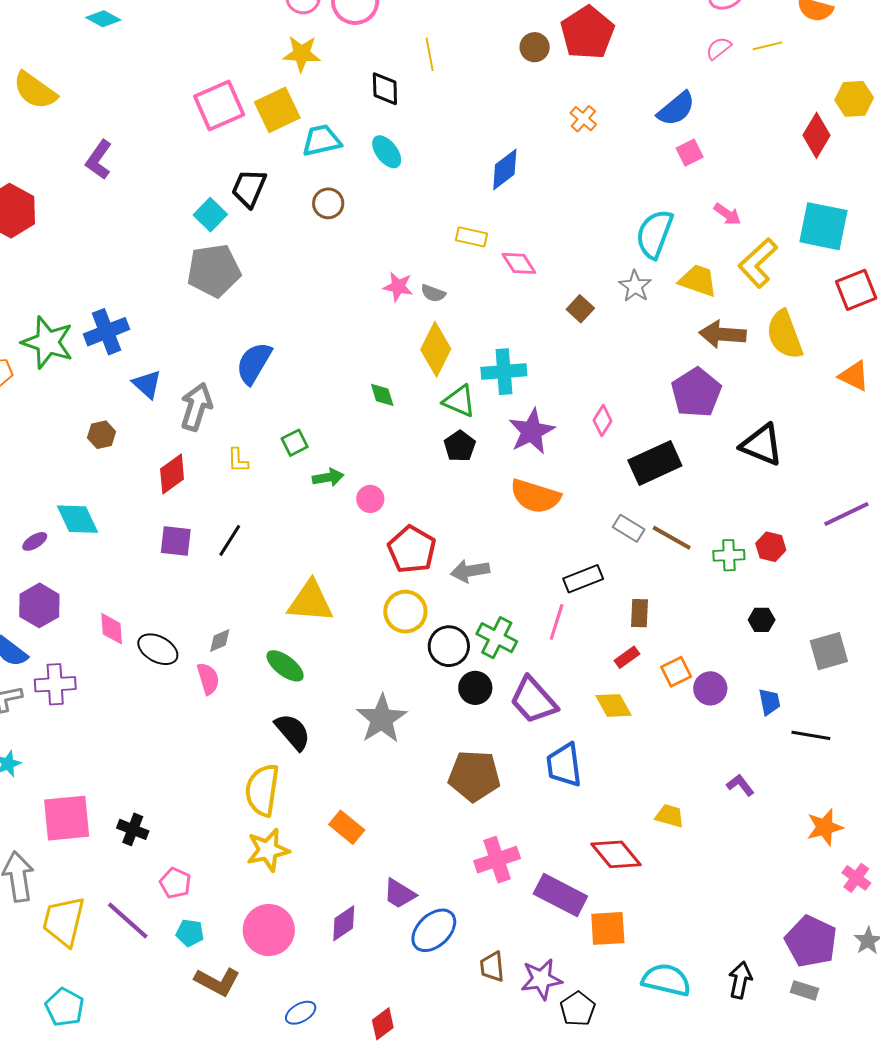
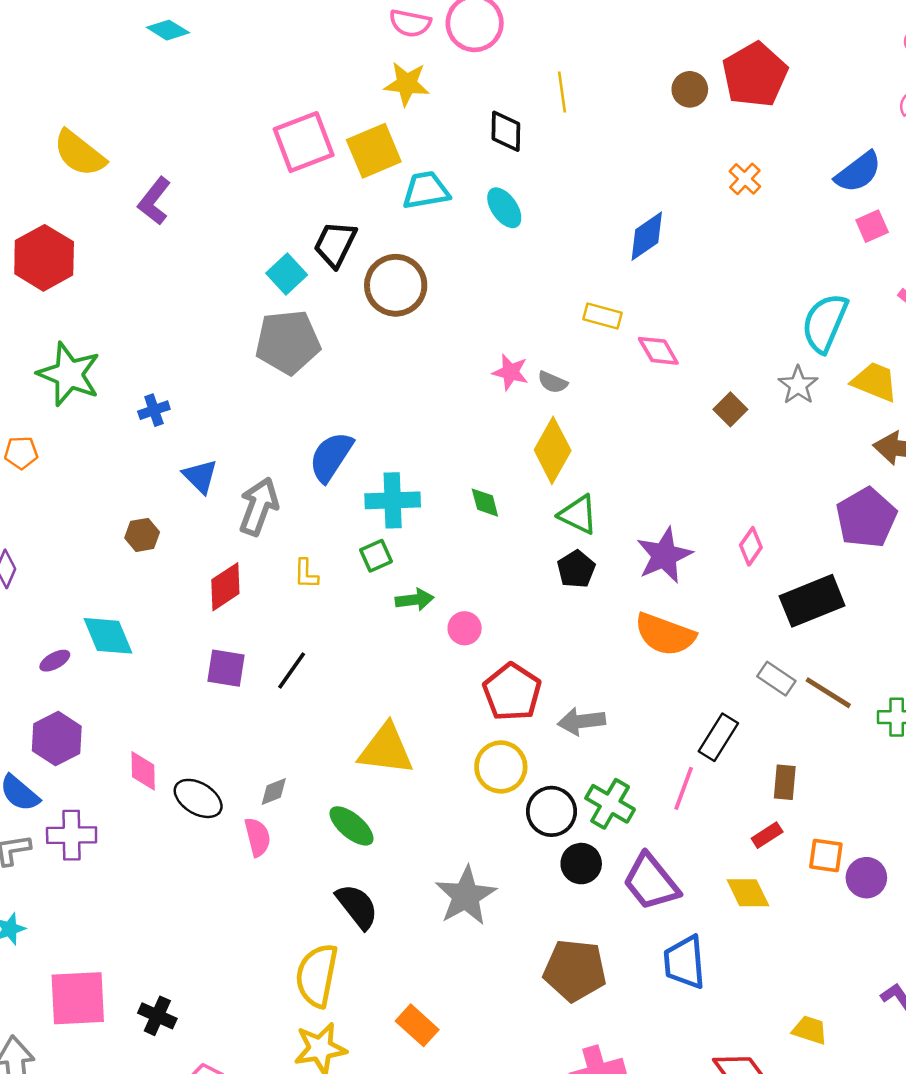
yellow semicircle: (35, 90) -> (79, 153), moved
brown circle: (328, 203) -> (396, 285), moved, size x1.6
blue cross: (107, 332) -> (154, 410), size x0.6
green star: (48, 342) -> (69, 374), moved
cyan cross: (504, 372) -> (393, 500), moved
black rectangle: (583, 579) -> (718, 737), turned -39
orange square: (676, 672) -> (826, 856), turned 32

